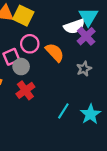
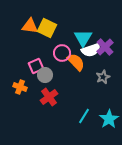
cyan triangle: (88, 17) -> (83, 38), moved
white semicircle: (74, 26) -> (91, 50), moved
pink circle: (30, 44) -> (62, 53), moved

